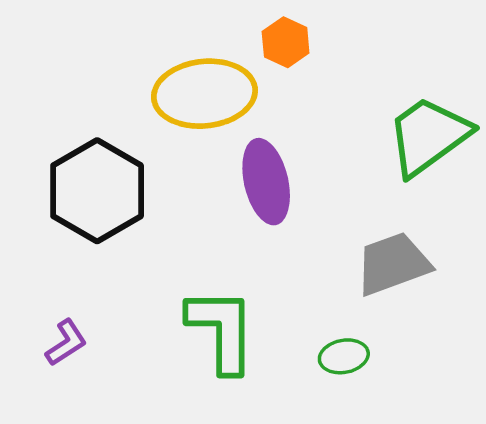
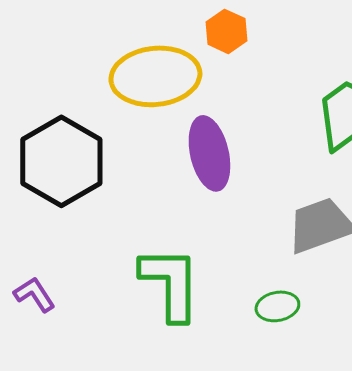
purple L-shape: (66, 343) -> (34, 294), turned -90

